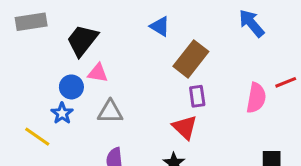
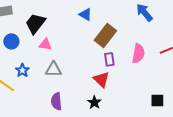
blue circle: (71, 87) -> (11, 41), moved
pink semicircle: (256, 98) -> (138, 53), moved

